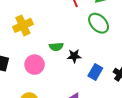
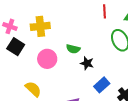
yellow cross: (23, 25) -> (40, 26), moved

